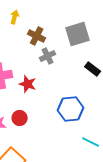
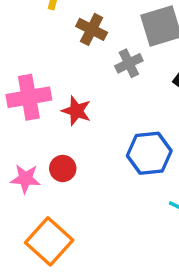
gray cross: (48, 56) -> (129, 63), moved

